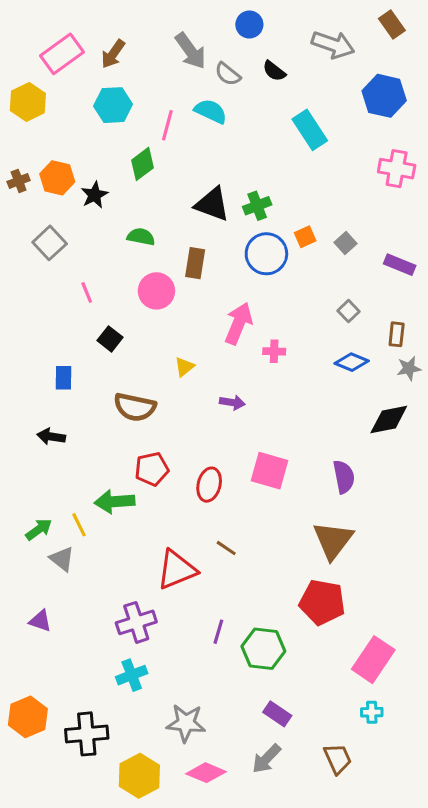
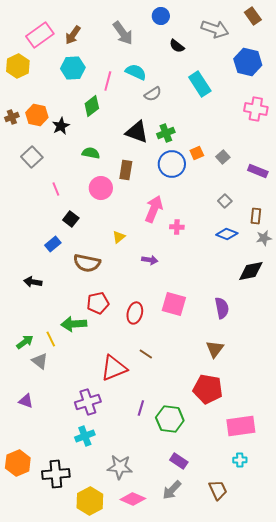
gray semicircle: (228, 74) -> (153, 94), moved, turned -72
blue rectangle: (64, 378) -> (53, 244), moved, turned 49
brown triangle: (333, 540) -> (215, 349), size x0.7
pink rectangle: (373, 660) -> (241, 426), turned 48

